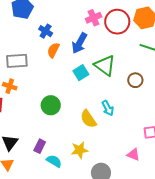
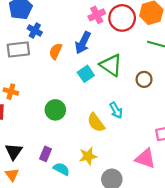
blue cross: (46, 31) -> (35, 30), moved
gray rectangle: (17, 61) -> (18, 49), moved
pink triangle: (133, 155) -> (145, 158), size x1.5

